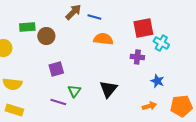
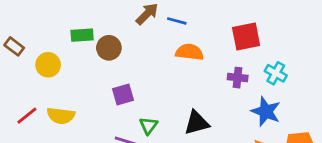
cyan cross: (161, 43) -> (276, 73), moved
blue star: (157, 81) -> (266, 111), size x1.5
black triangle: (108, 89) -> (197, 123), turned 36

